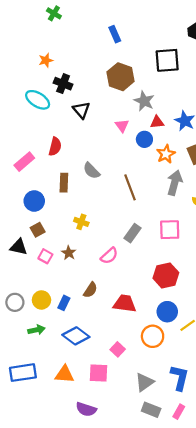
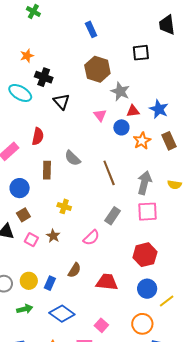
black square: (167, 60) -> (141, 53), size x0.7
gray arrow: (175, 183) -> (144, 183), moved
orange circle: (153, 336) -> (142, 324), moved

